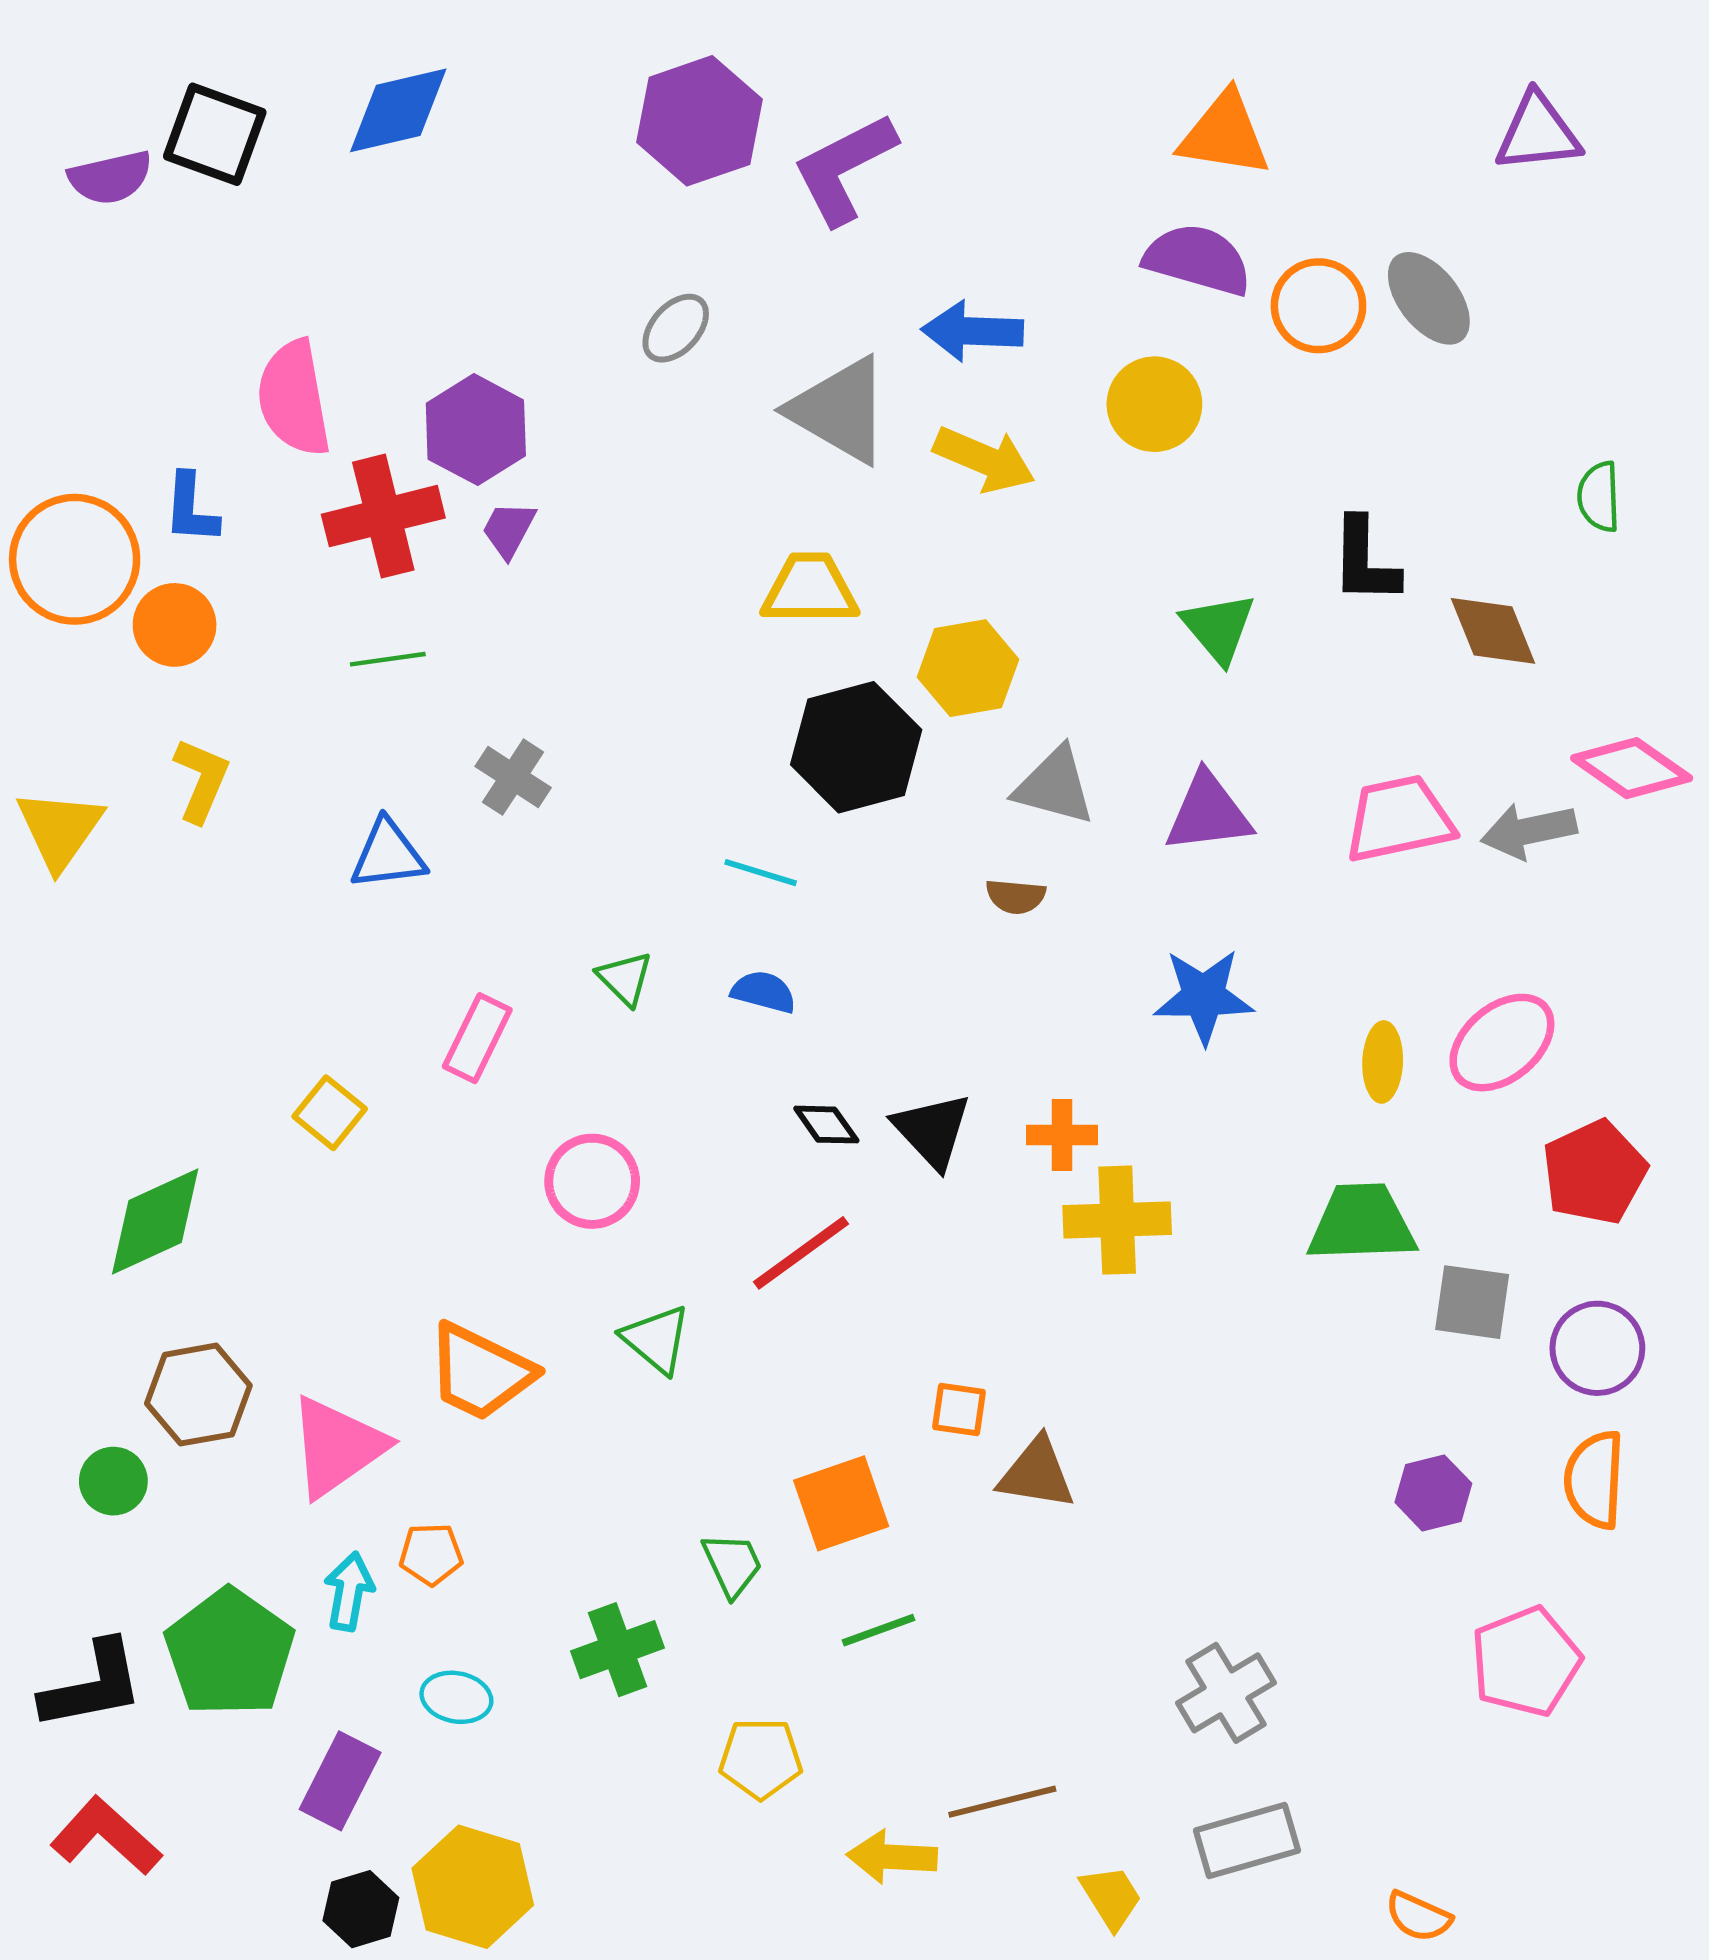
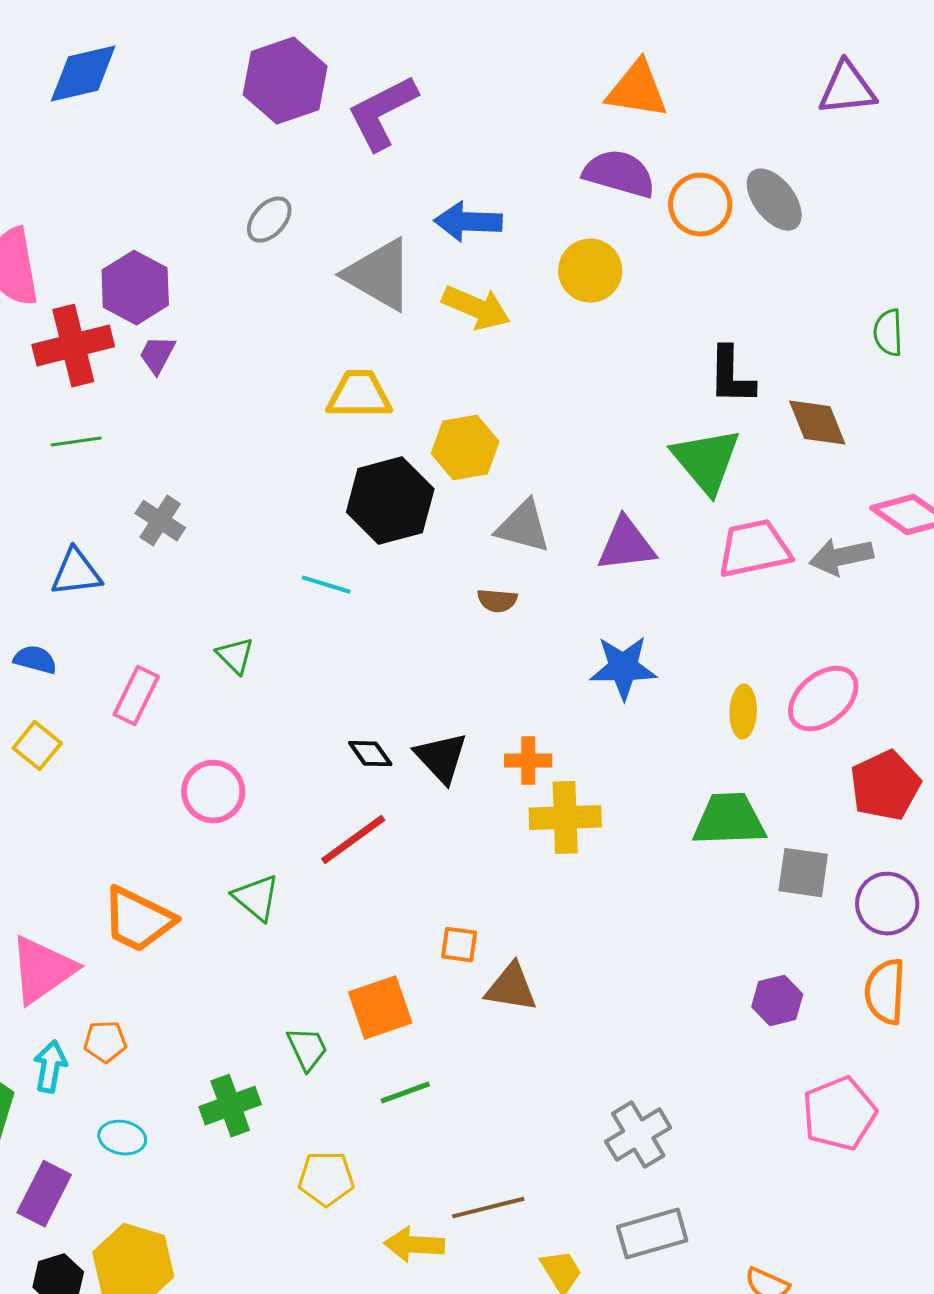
green triangle: (1219, 628) -> (706, 461), moved, size x1.4
blue semicircle: (764, 992) -> (35, 660), moved

